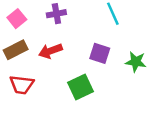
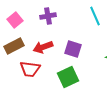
purple square: (100, 53) -> (73, 49), moved
red trapezoid: (22, 85) -> (30, 69), moved

